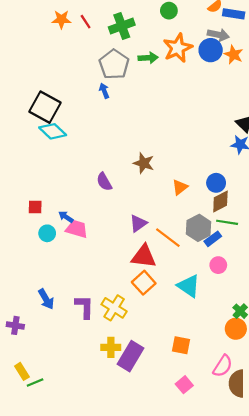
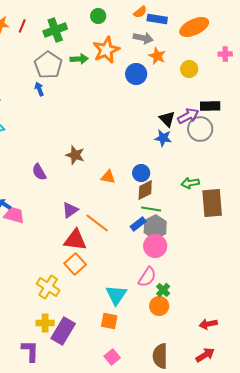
red line: (86, 22) -> (22, 26), turned 56
blue circle: (211, 50) -> (136, 74), moved
orange triangle: (180, 187) -> (108, 177), turned 49
gray hexagon: (199, 228) -> (155, 227), moved
pink circle: (218, 265) -> (155, 246), moved, size x1.5
cyan triangle: (189, 286) -> (116, 295), moved, turned 30
purple L-shape: (84, 307) -> (30, 351), moved
pink semicircle: (223, 366) -> (147, 277), moved

